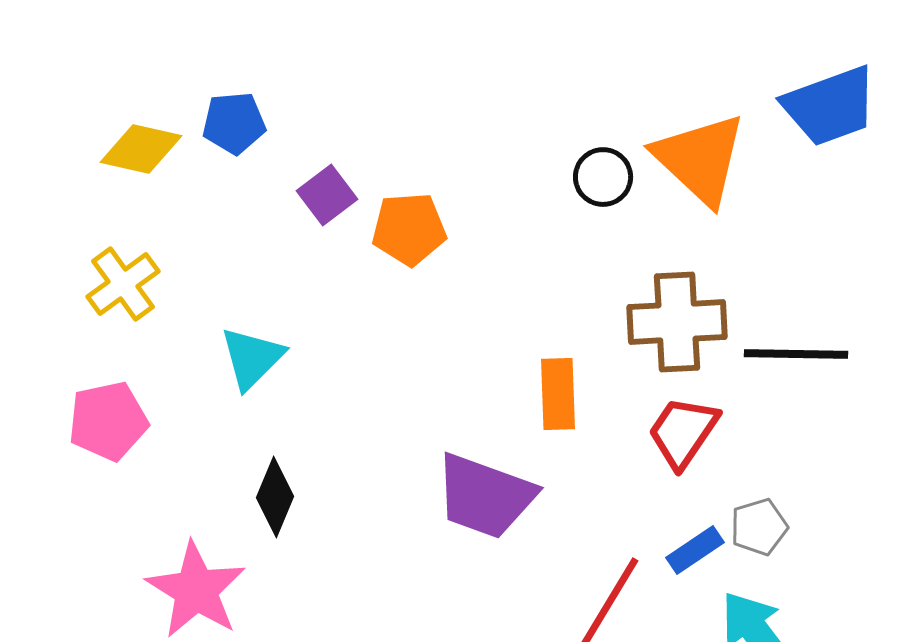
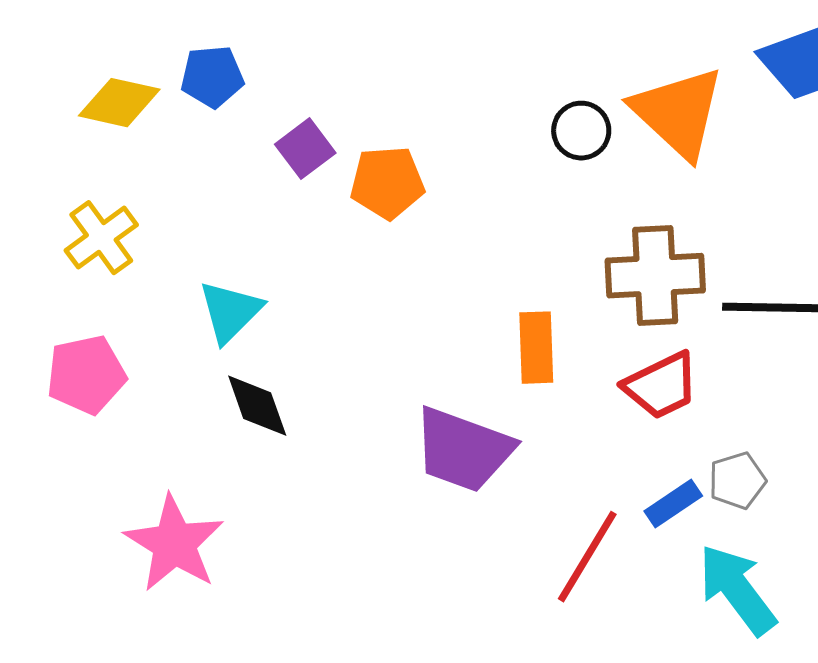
red trapezoid: (683, 432) -> (661, 386), turned -150
black diamond: (275, 497) -> (257, 406), moved, turned -42

